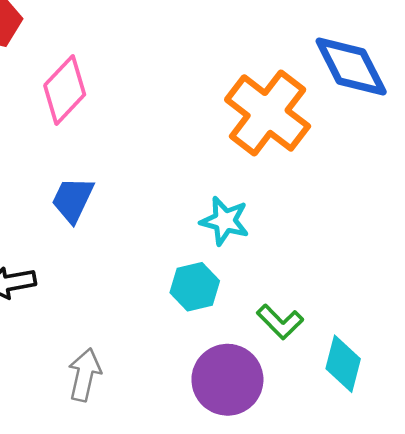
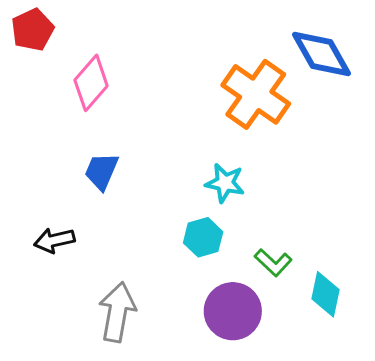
gray arrow: (85, 375) -> (117, 312), size x1.4

